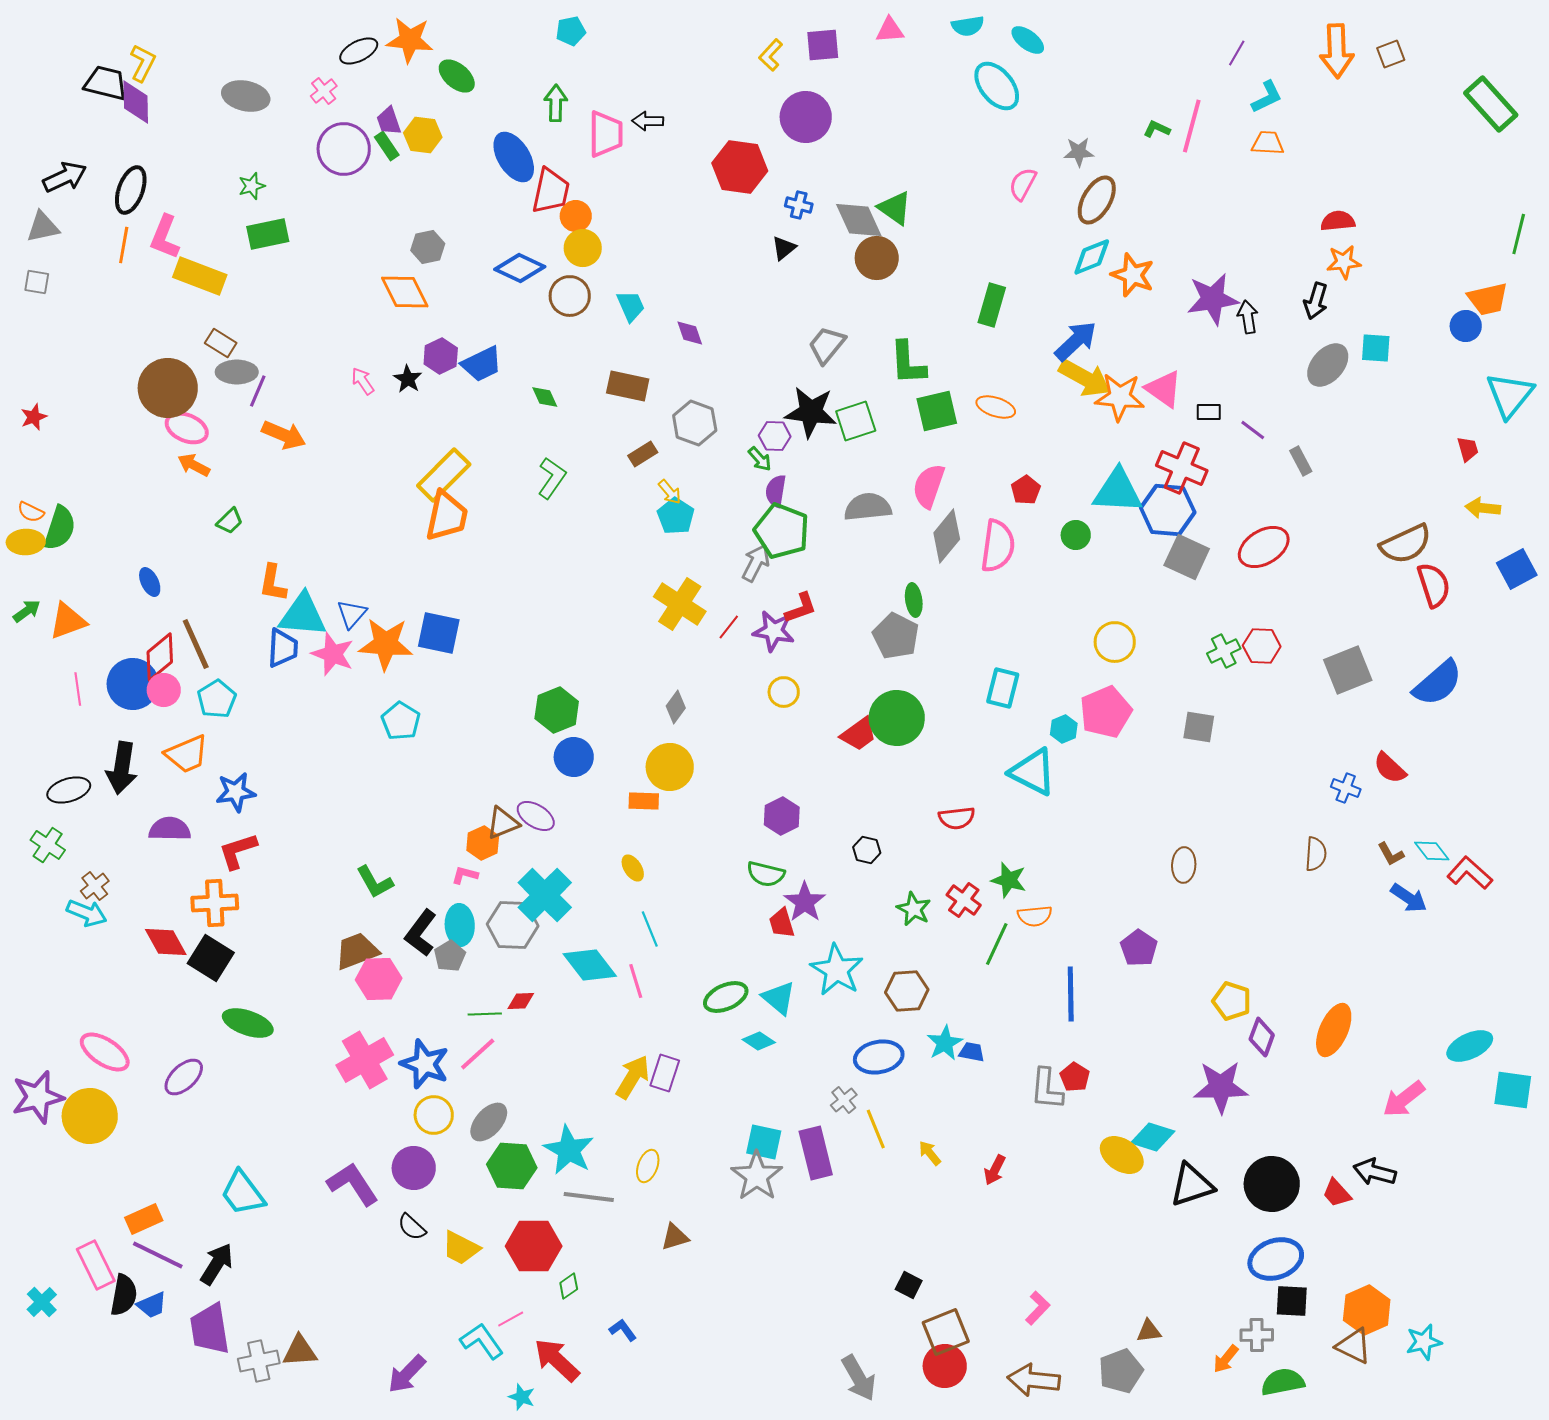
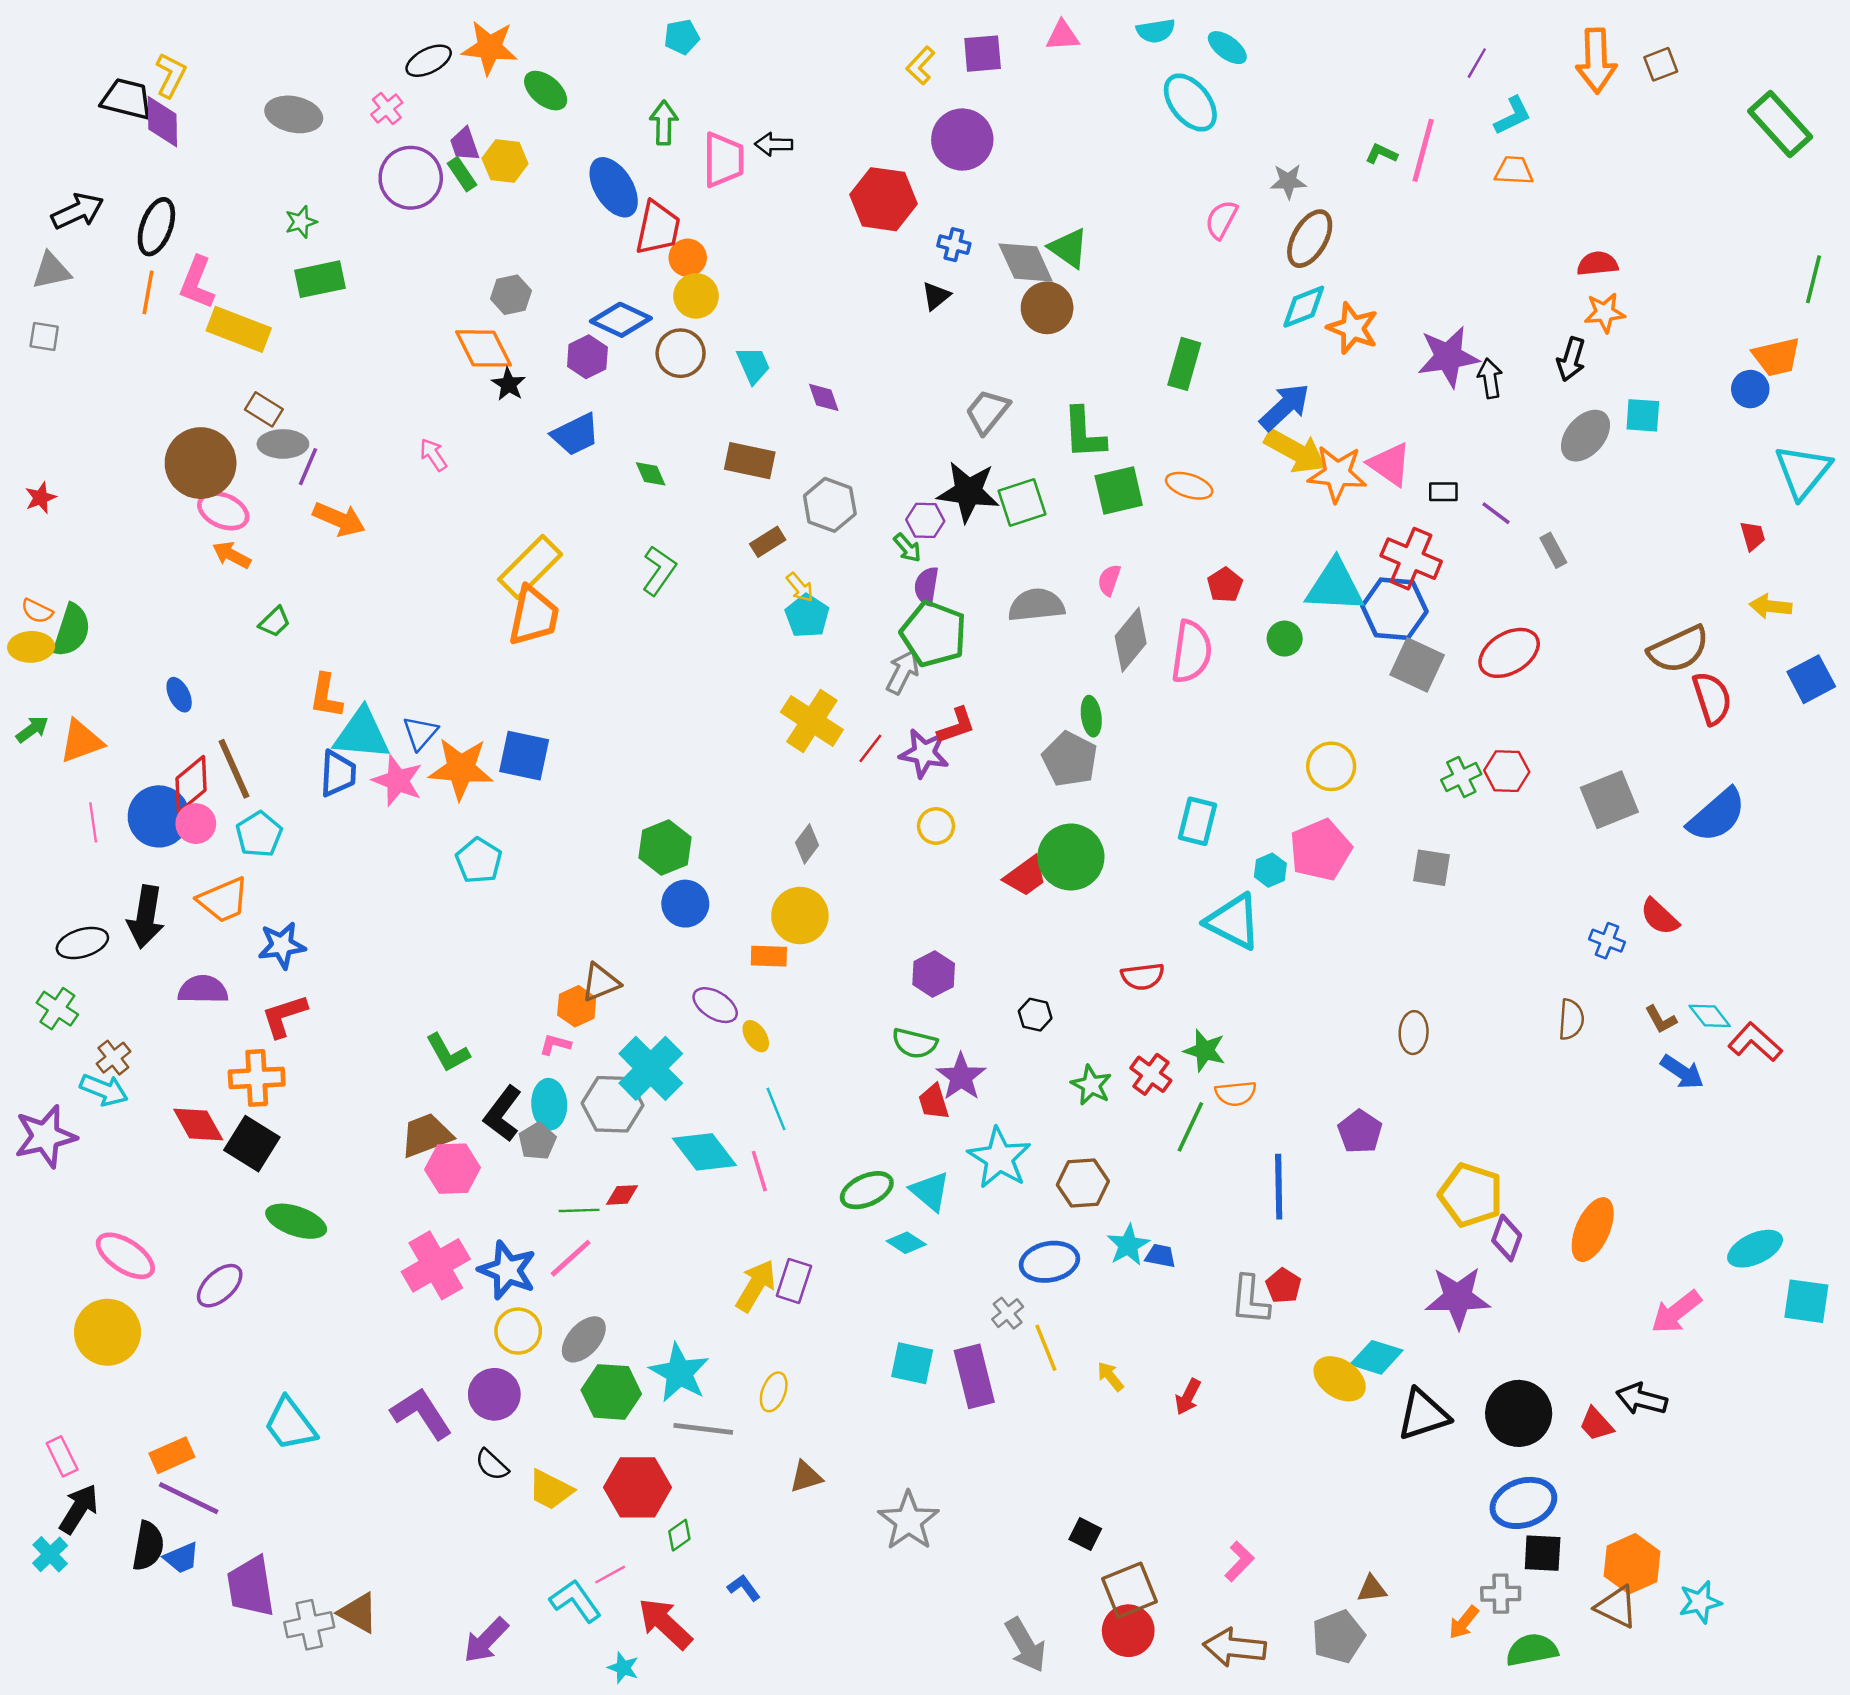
purple hexagon: (441, 356) -> (587, 357), moved
black star: (408, 379) -> (509, 384), moved
pink semicircle: (929, 486) -> (1109, 580), size x0.6
purple ellipse: (536, 816) -> (715, 1005), moved
yellow pentagon: (1232, 1001) -> (1471, 1195), size x1.4
purple star: (38, 1097) -> (45, 1136), moved
gray star: (757, 1176) -> (909, 1521), moved
black arrow: (217, 1264) -> (79, 1509), moved
pink rectangle: (96, 1265) -> (62, 1456), moved, size x0.7
brown triangle: (300, 1351) -> (358, 1613), turned 33

